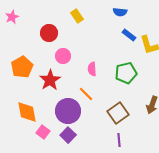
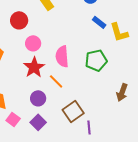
pink semicircle: (92, 69) -> (62, 56), size x1.5
red star: (50, 80) -> (34, 67), moved
purple circle: (68, 111) -> (38, 98), size x0.6
brown square: (118, 113) -> (73, 111), moved

